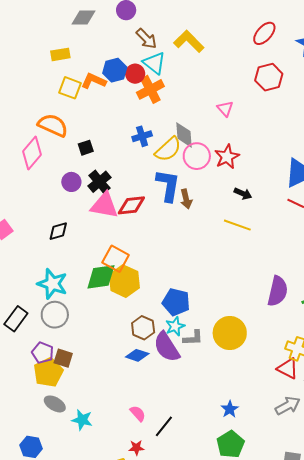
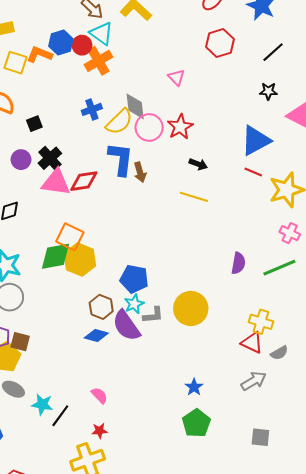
purple semicircle: (278, 291) -> (238, 263), size x0.7
black line: (164, 426) -> (60, 416), moved

